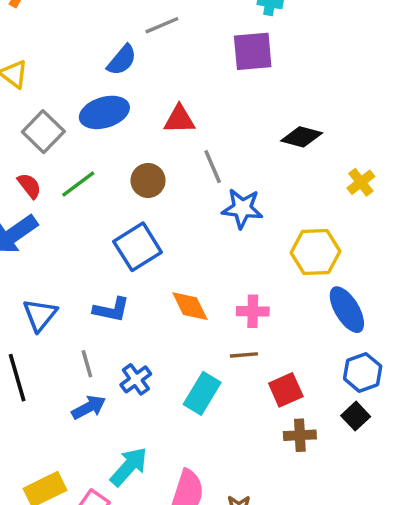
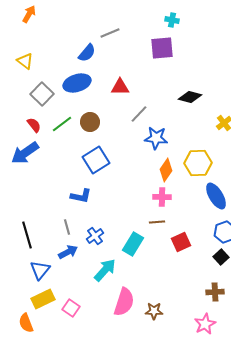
gray line: (213, 167) -> (139, 114), turned 66
brown circle: (148, 180) -> (90, 122), moved
orange diamond: (190, 306) -> (166, 170), moved, turned 60
blue triangle: (40, 315) -> (40, 270), moved
brown cross: (300, 435) -> (215, 292), moved
cyan arrow: (129, 467) -> (105, 270), moved

